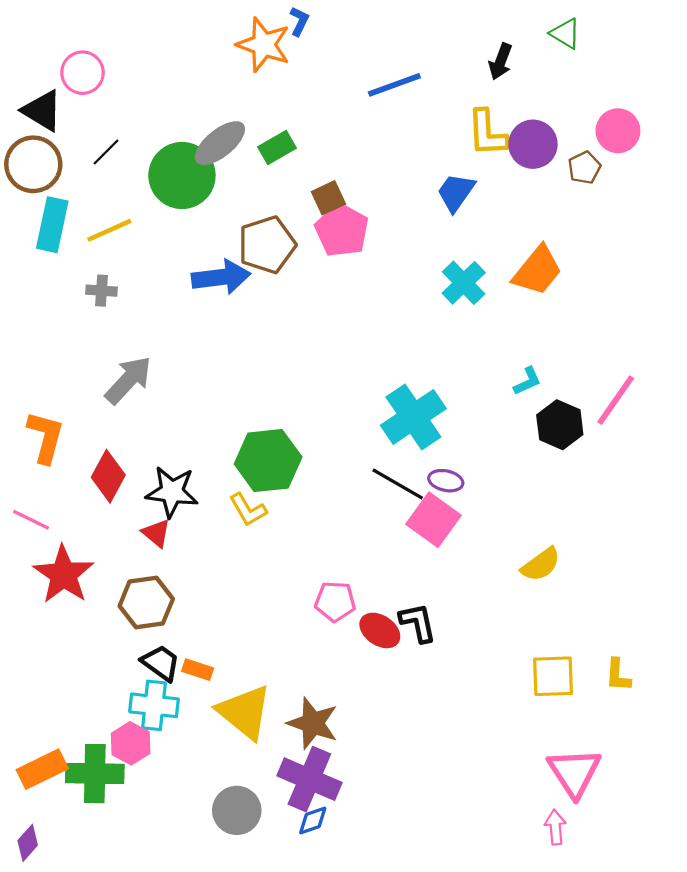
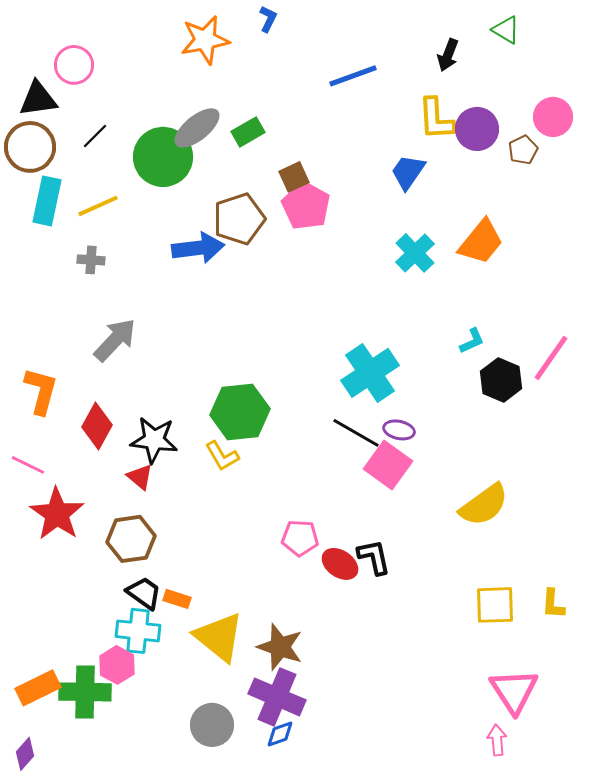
orange star: (264, 45) -> (205, 40), moved, turned -30
black triangle: (42, 111) -> (38, 99), turned -39
yellow semicircle: (541, 564) -> (484, 505), size x1.4

